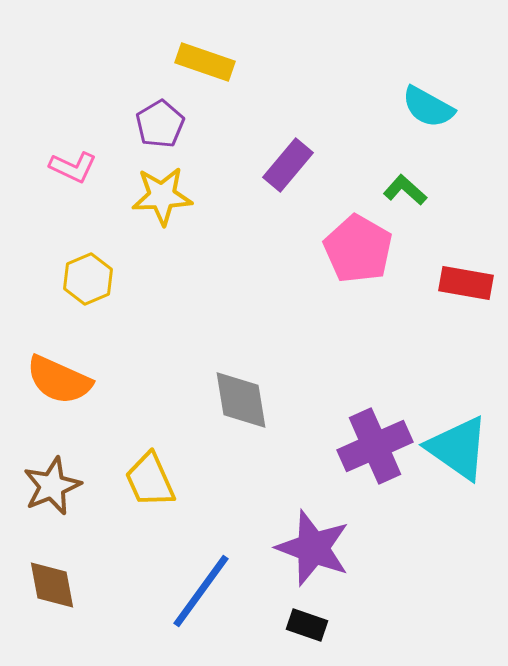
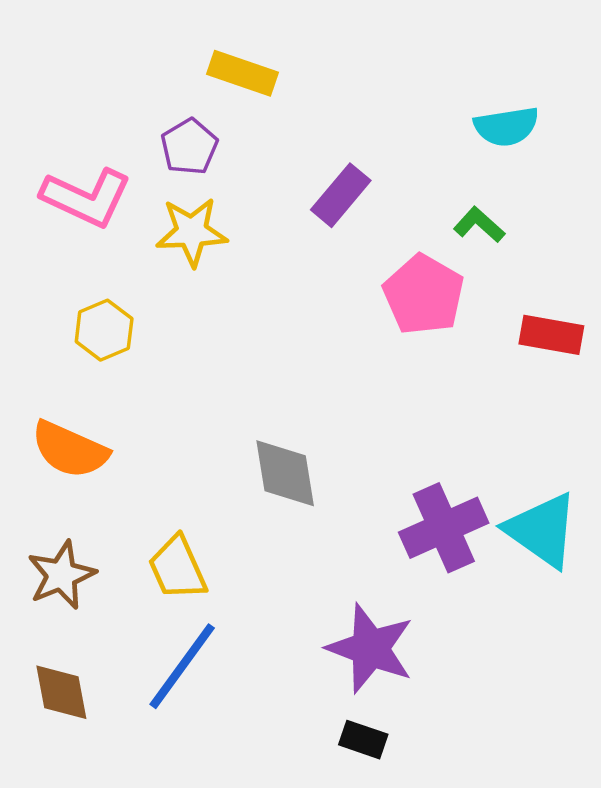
cyan semicircle: (428, 107) -> (506, 127), turned -38
pink L-shape: (73, 167) -> (86, 198), size x1.6
blue line: (201, 591) -> (182, 666), moved

